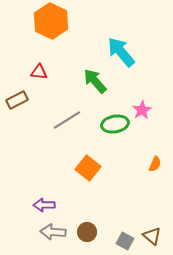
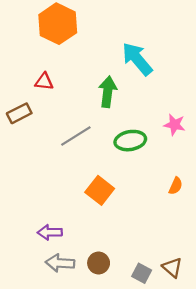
green arrow: (95, 81) -> (108, 92), turned 48
pink star: (142, 110) -> (175, 125), moved, turned -30

